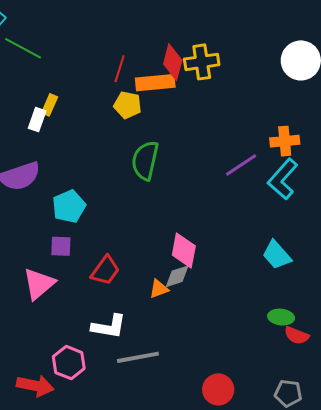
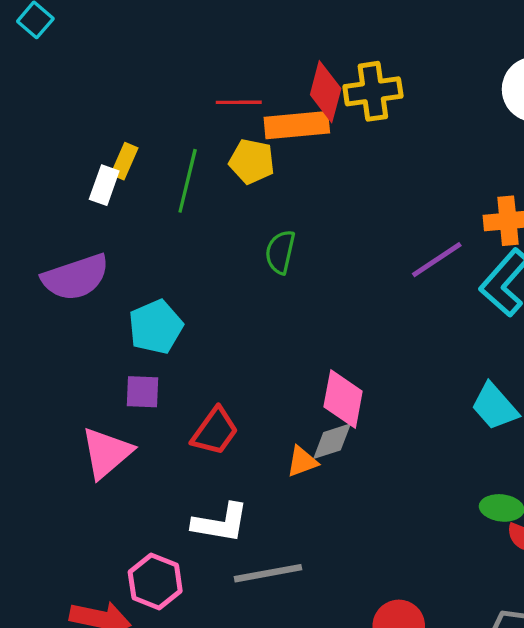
green line: (23, 48) -> (188, 181), moved, turned 75
red line: (120, 69) -> (239, 102), turned 72
green semicircle: (145, 160) -> (280, 252), size x0.7

